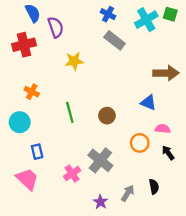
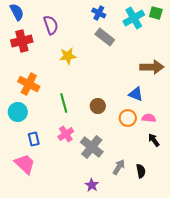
blue semicircle: (33, 13) -> (17, 12), moved
orange cross: (32, 92) -> (29, 84), size x1.5
orange circle: (140, 143) -> (128, 118), moved
pink cross: (72, 173) -> (66, 134), moved
gray arrow: (128, 193) -> (119, 167), moved

